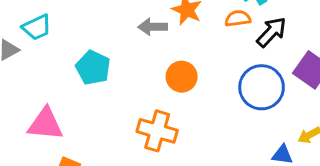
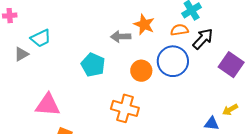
cyan pentagon: (93, 68) -> (93, 65), moved
blue circle: (262, 87) -> (173, 61), moved

